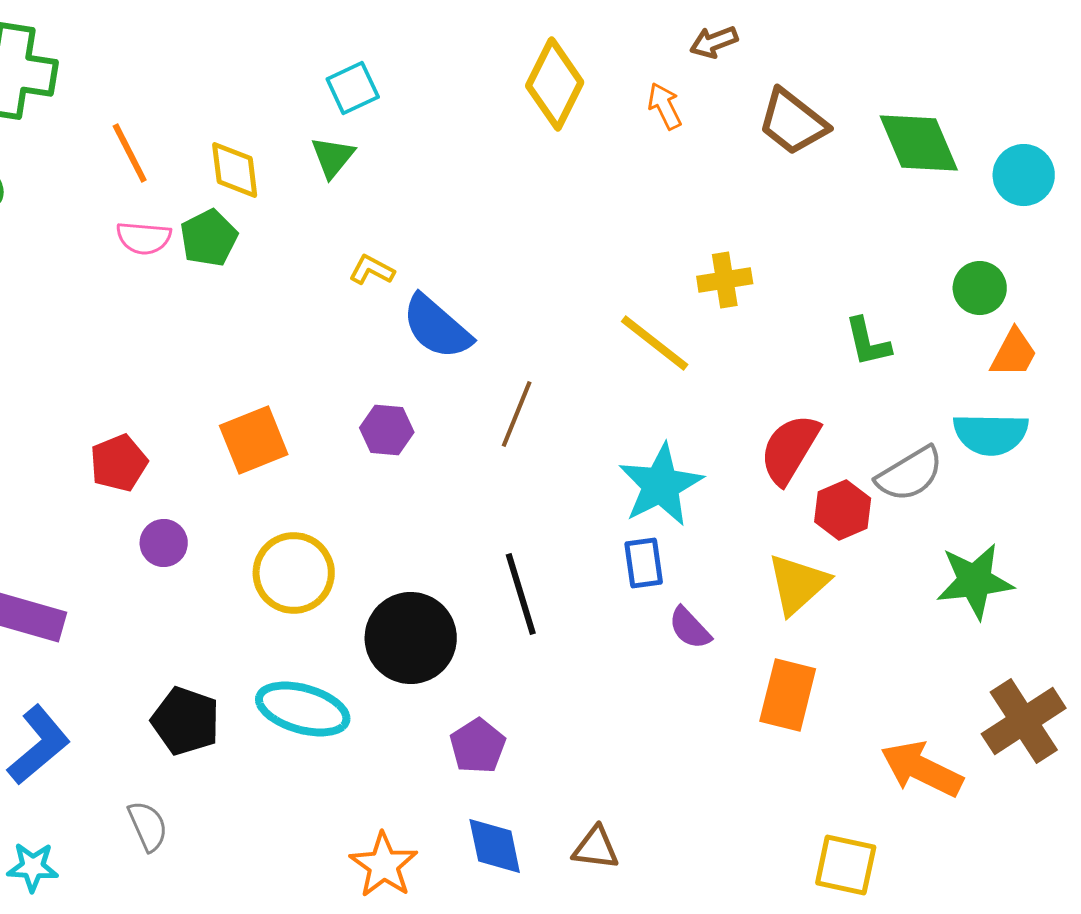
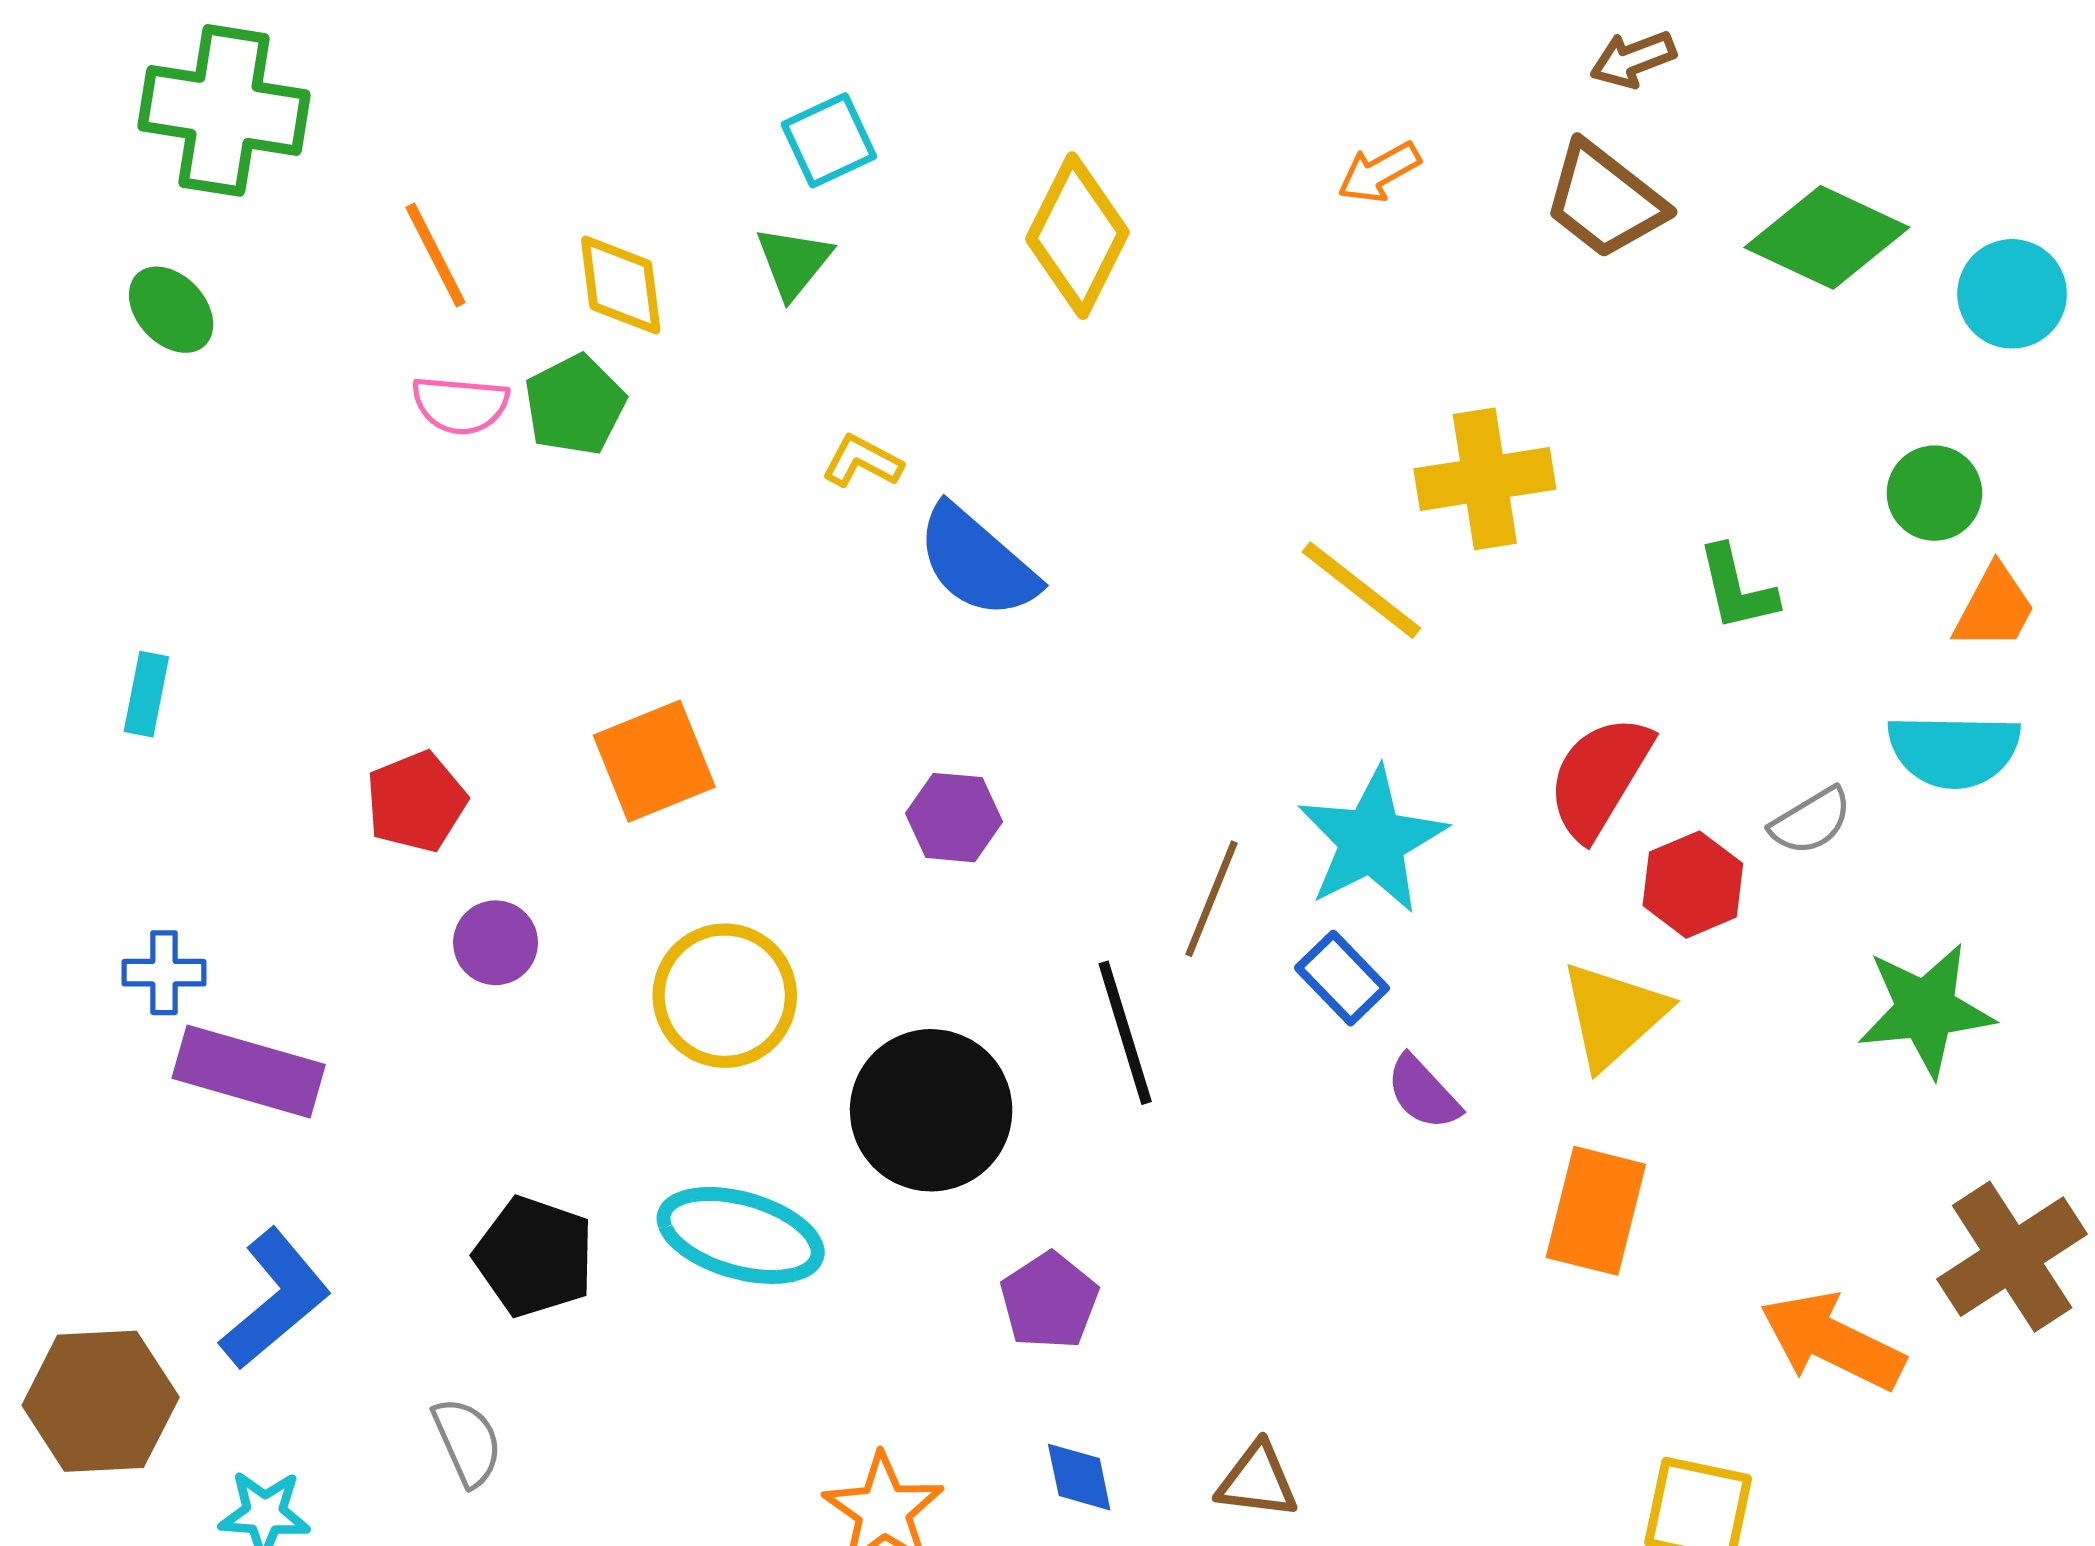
brown arrow: (714, 42) -> (1633, 59), moved
yellow diamond: (555, 84) -> (1077, 236), moved
orange arrow: (665, 106) -> (1379, 172), turned -93
green diamond: (919, 143) -> (1827, 237), turned -42
yellow cross: (725, 280) -> (1485, 479), size x1.4
brown line: (517, 414) -> (1211, 899), moved
purple hexagon: (387, 430) -> (954, 818), moved
gray semicircle: (910, 474) -> (1811, 821), size x0.7
blue rectangle: (644, 563) -> (1342, 978), turned -36
blue diamond: (495, 846) -> (1079, 1477), size x0.7

